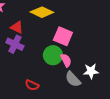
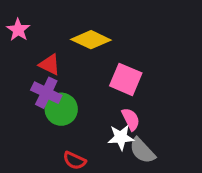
green circle: (53, 55) -> (61, 109), moved
white star: (91, 71) -> (121, 137), moved

